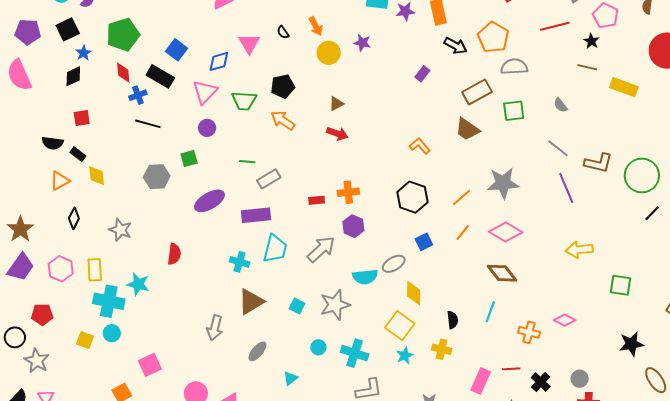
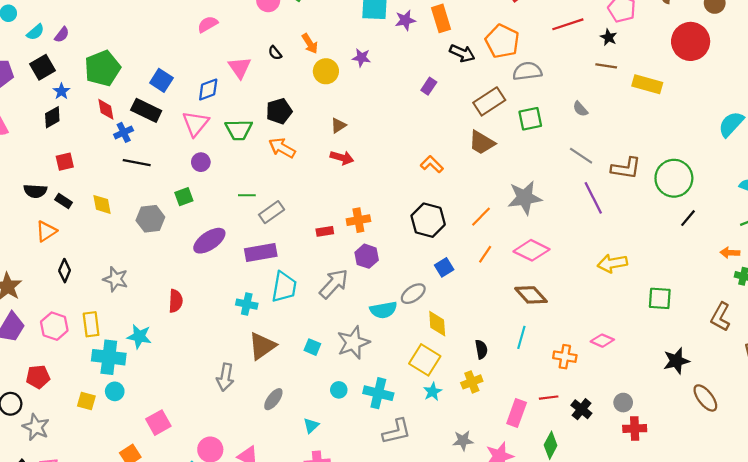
yellow diamond: (97, 176) -> (102, 204), moved
yellow cross: (442, 349) -> (472, 382), turned -30

